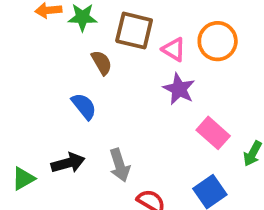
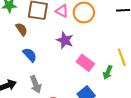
pink triangle: (174, 49) -> (62, 11), moved
blue semicircle: (84, 106) -> (30, 55), moved

